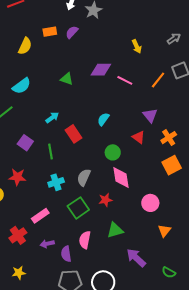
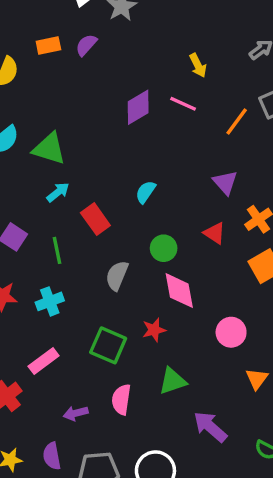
purple diamond: (101, 70) -> (138, 107), turned -30
green triangle: (67, 79) -> (49, 149), moved, size x1.5
pink line: (125, 80) -> (183, 104), moved
red triangle: (139, 137) -> (215, 233), moved
gray semicircle: (84, 177) -> (117, 276), moved
cyan cross: (56, 182) -> (50, 301), moved
green square: (78, 208) -> (108, 345), turned -30
purple arrow: (47, 244) -> (76, 413), moved
purple semicircle: (66, 254) -> (52, 456), moved

